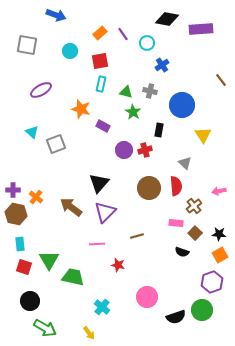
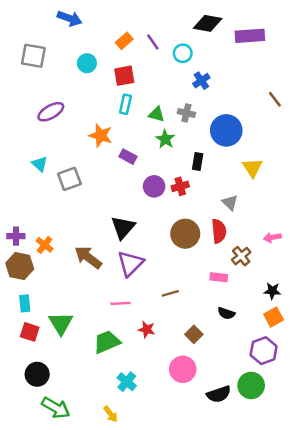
brown square: (195, 233) -> (194, 334), moved
green trapezoid: (73, 277) -> (107, 342), moved, turned -35

